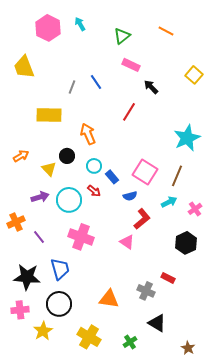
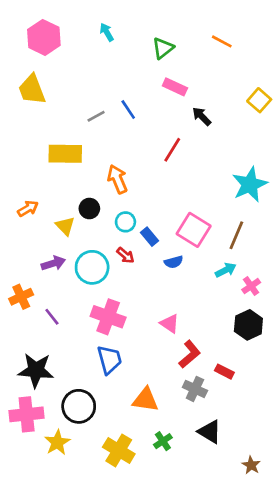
pink hexagon: (48, 28) -> (44, 37), moved
gray line: (72, 87) -> (96, 116), turned 40
pink cross: (195, 209) -> (251, 286), moved
red L-shape: (142, 219) -> (190, 354), moved
blue trapezoid: (60, 269) -> (109, 360), moved
pink cross: (20, 310) -> (27, 414), size x1.4
green cross: (130, 342) -> (163, 441), moved

